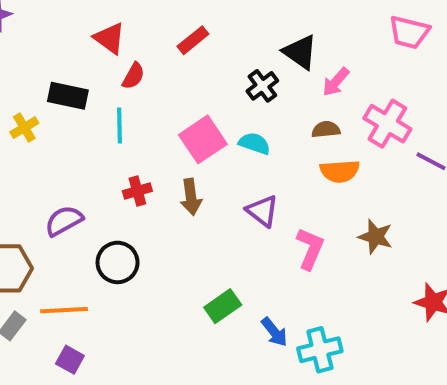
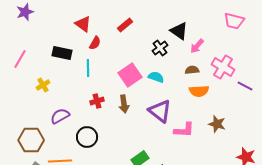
yellow cross: (24, 128) -> (43, 85), moved
purple triangle: (262, 211) -> (160, 111), size x1.4
pink L-shape: (310, 249) -> (184, 130), turned 70

